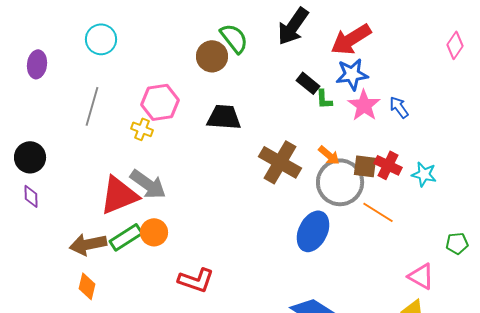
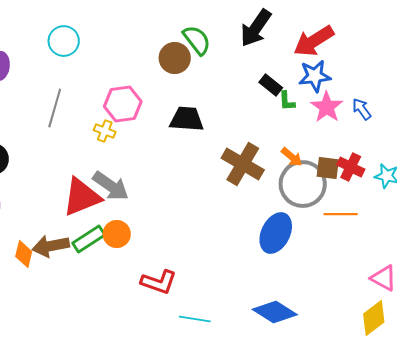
orange line: (378, 212) -> (341, 214), turned -32
orange diamond: (87, 286) -> (24, 254), moved

